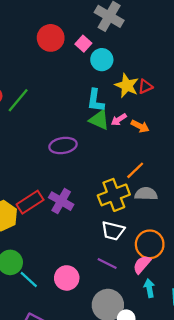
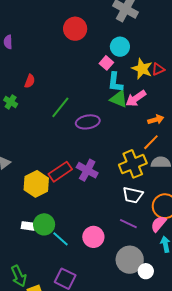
pink square: (83, 44) -> (106, 63), moved
green line: (18, 100) -> (60, 107), moved
pink arrow: (119, 120) -> (136, 98), size x1.5
orange arrow: (140, 126) -> (156, 120), moved, turned -42

